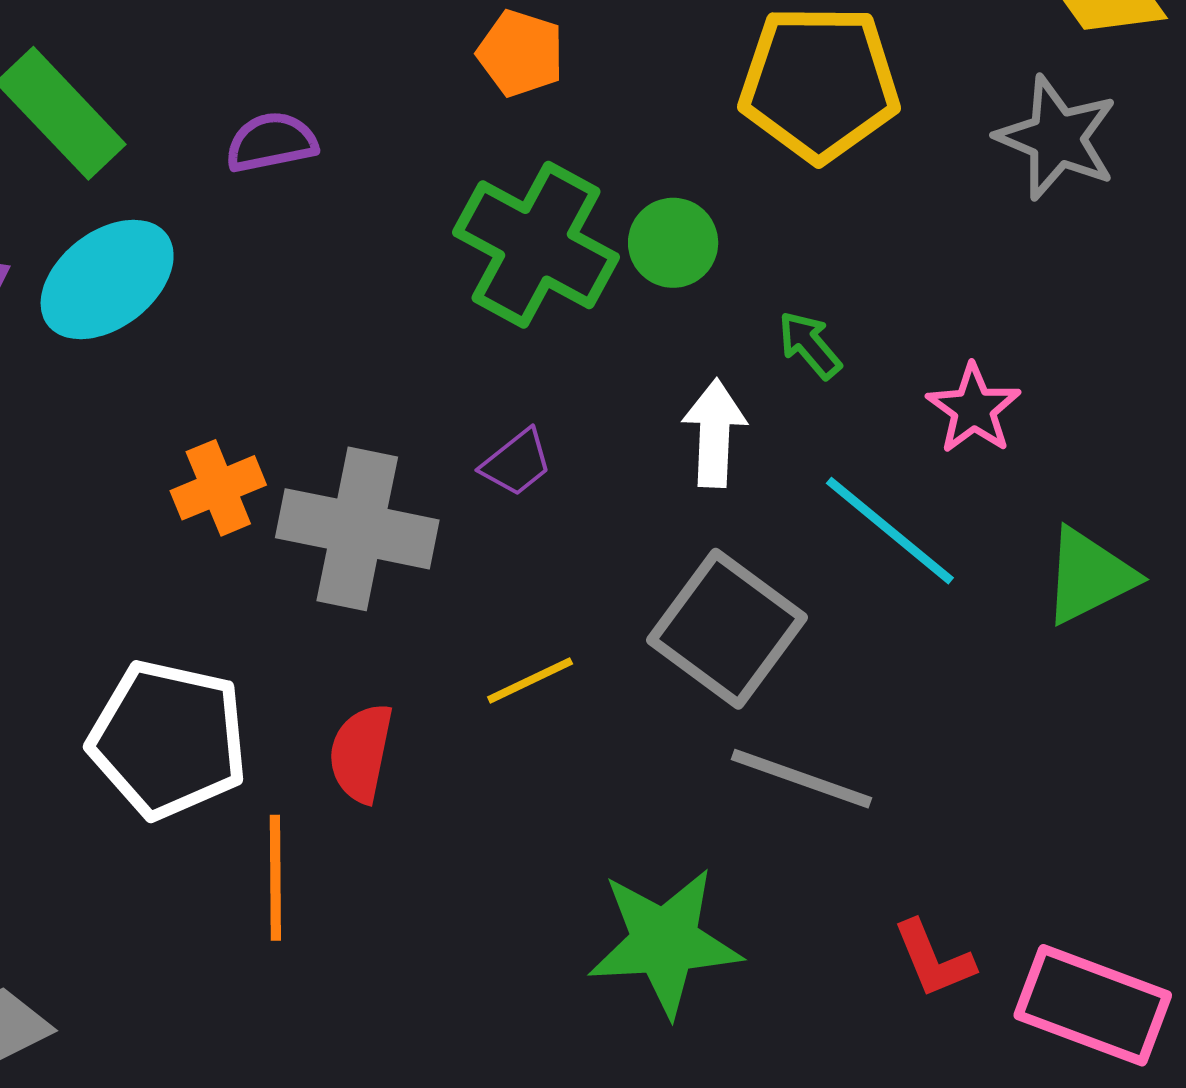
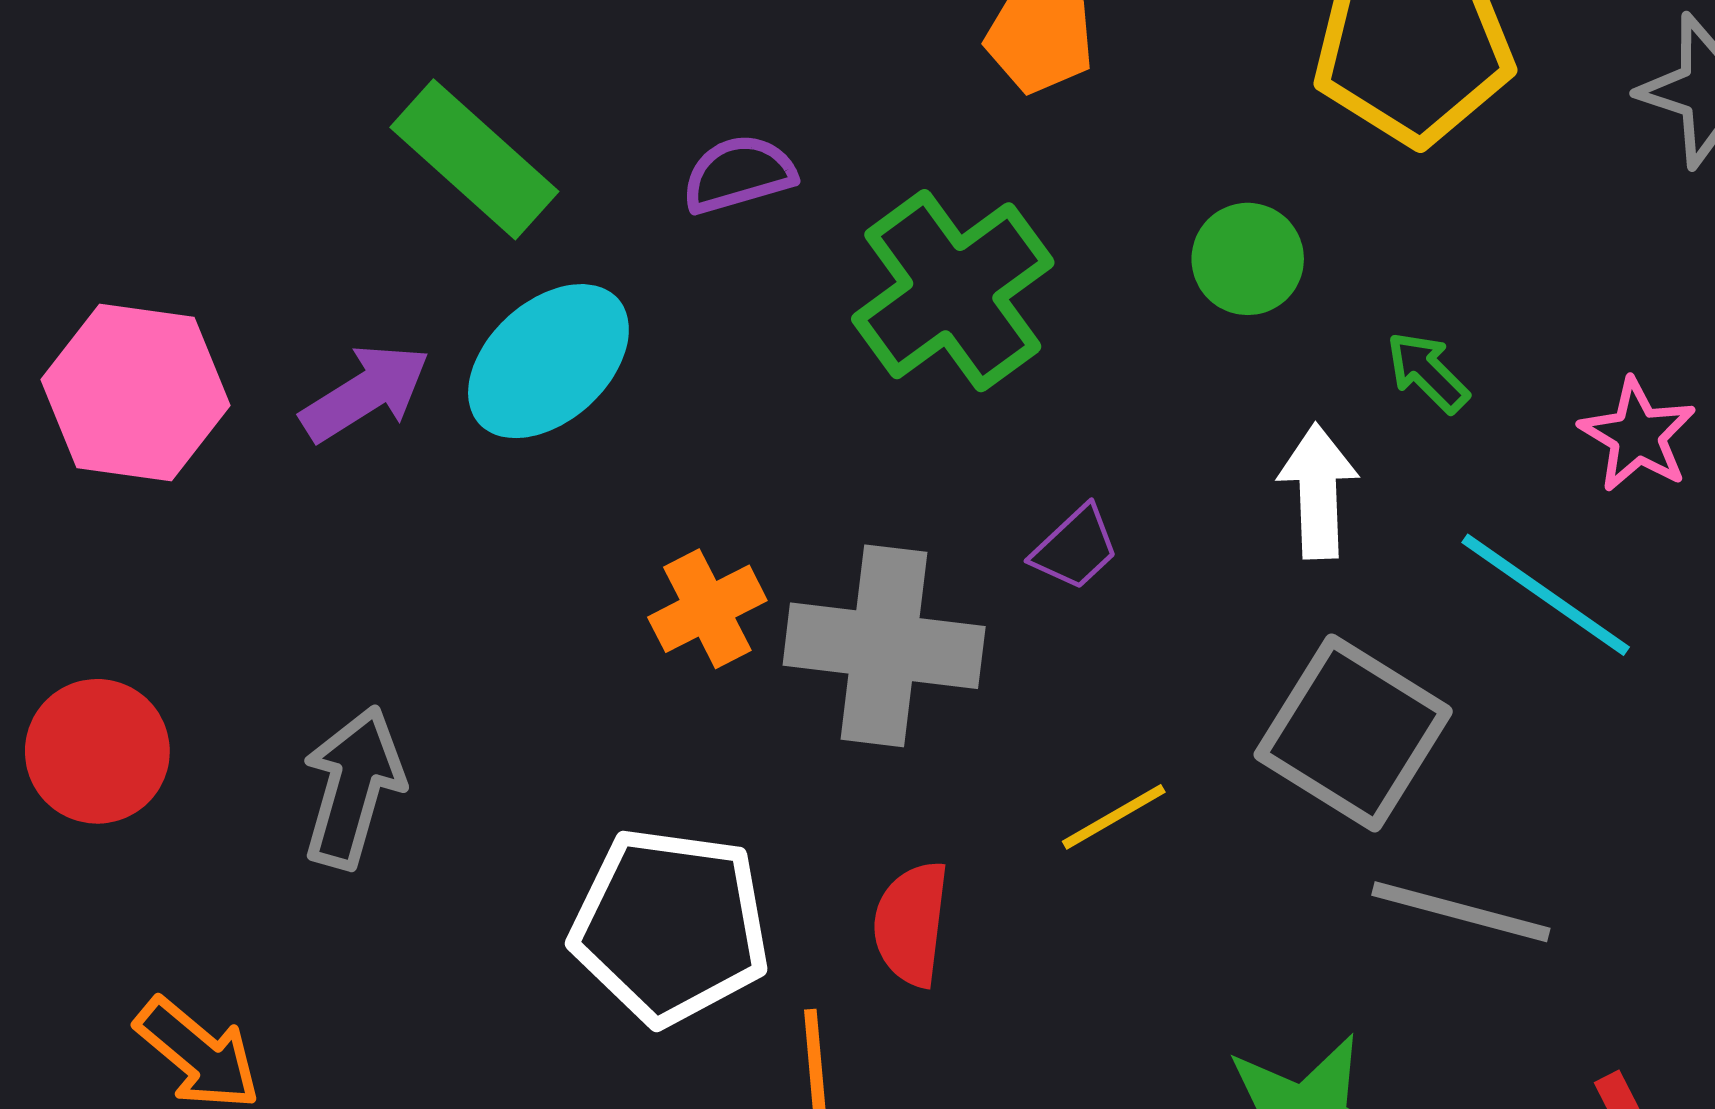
green cross: (536, 245) -> (953, 291), moved, turned 30

